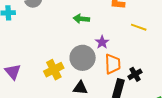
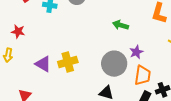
yellow cross: (54, 70) -> (68, 62), moved
purple triangle: (13, 72) -> (43, 64), turned -30

